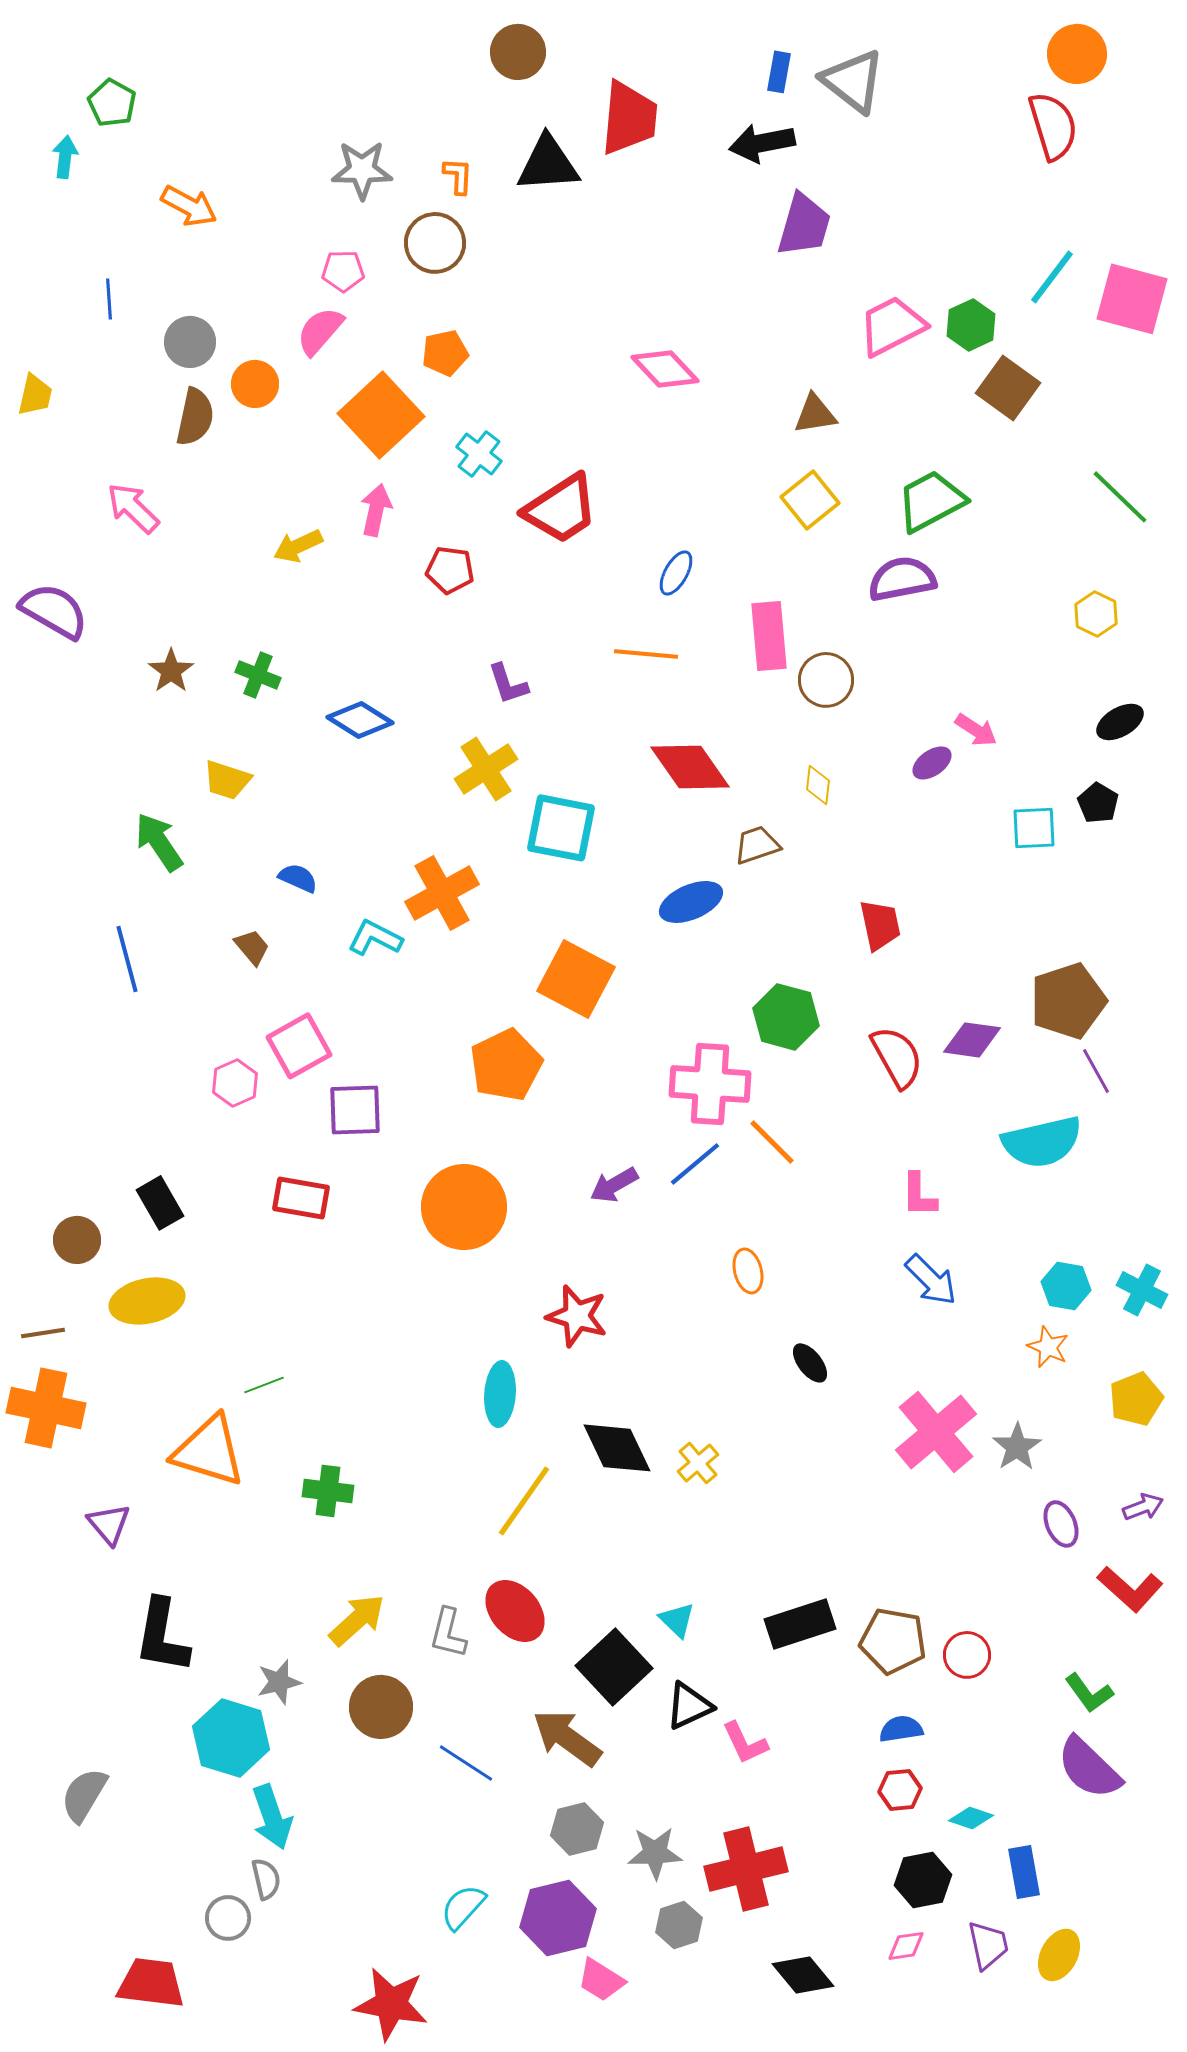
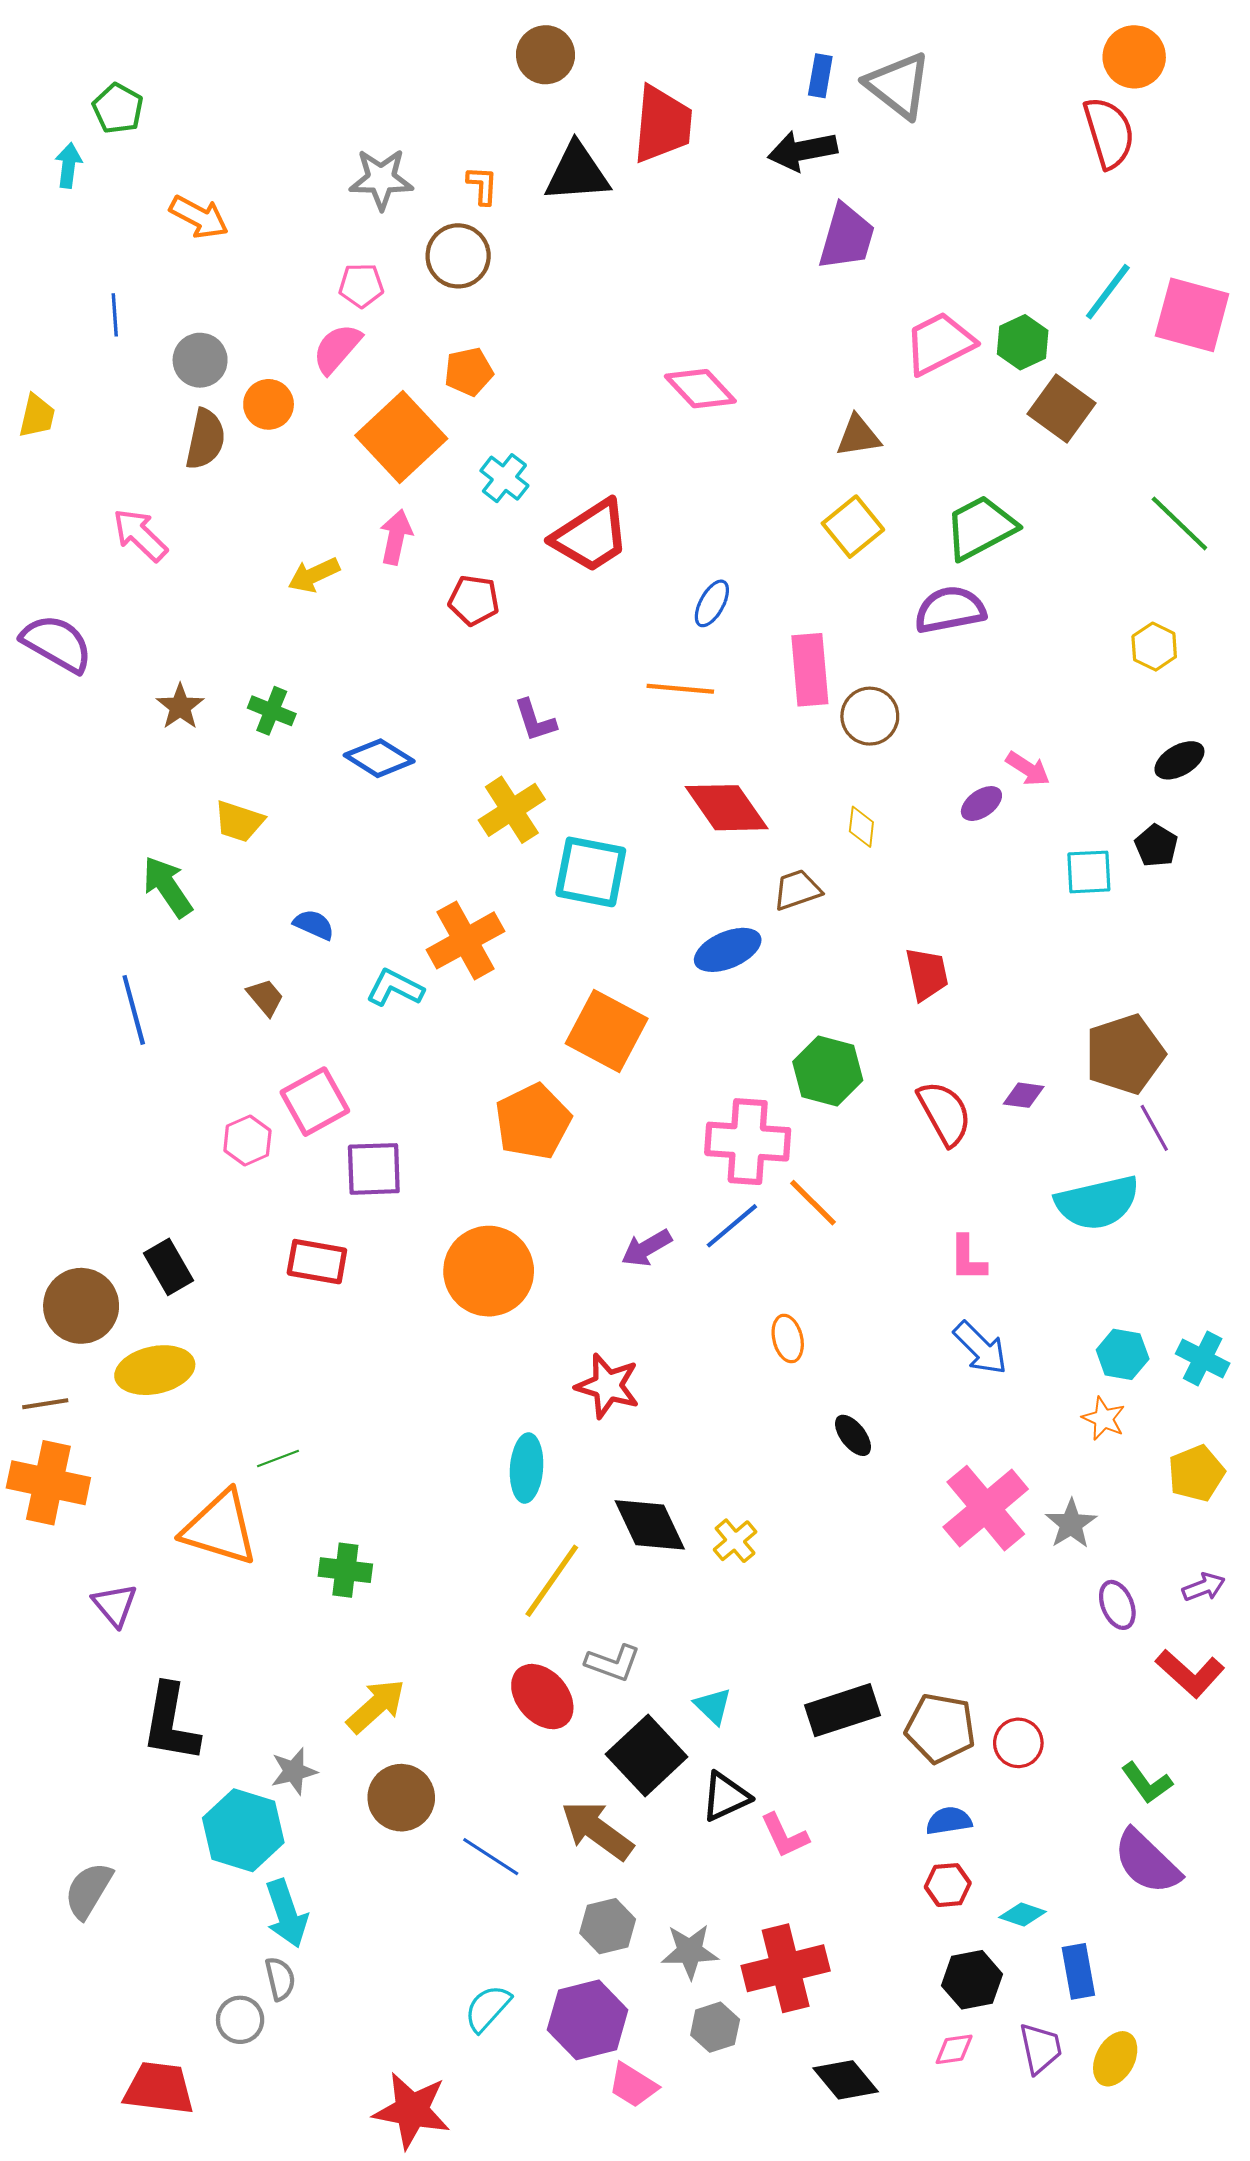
purple diamond: (972, 1040) -> (1024, 1095), size x0.7
brown circle: (77, 1240) -> (81, 1306), size x1.5
gray L-shape: (448, 1633) -> (613, 1663), moved, turned -84

